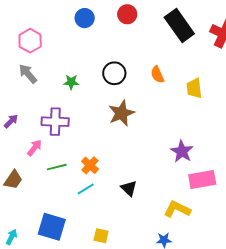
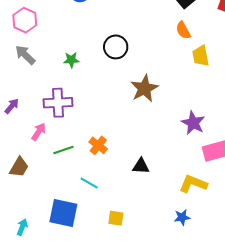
orange semicircle: (157, 75) -> (183, 30), moved
brown star: (121, 113) -> (144, 88), moved
black triangle: (129, 188) -> (141, 166), turned -36
cyan line: (86, 189) -> (89, 183), moved, turned 66

